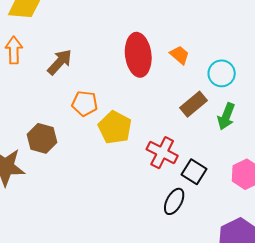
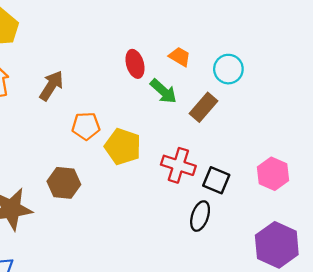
red ellipse: (138, 55) -> (135, 64), size x0.6
green arrow: (226, 116) -> (163, 91), moved, turned -60
brown hexagon: (42, 138) -> (64, 183), moved

